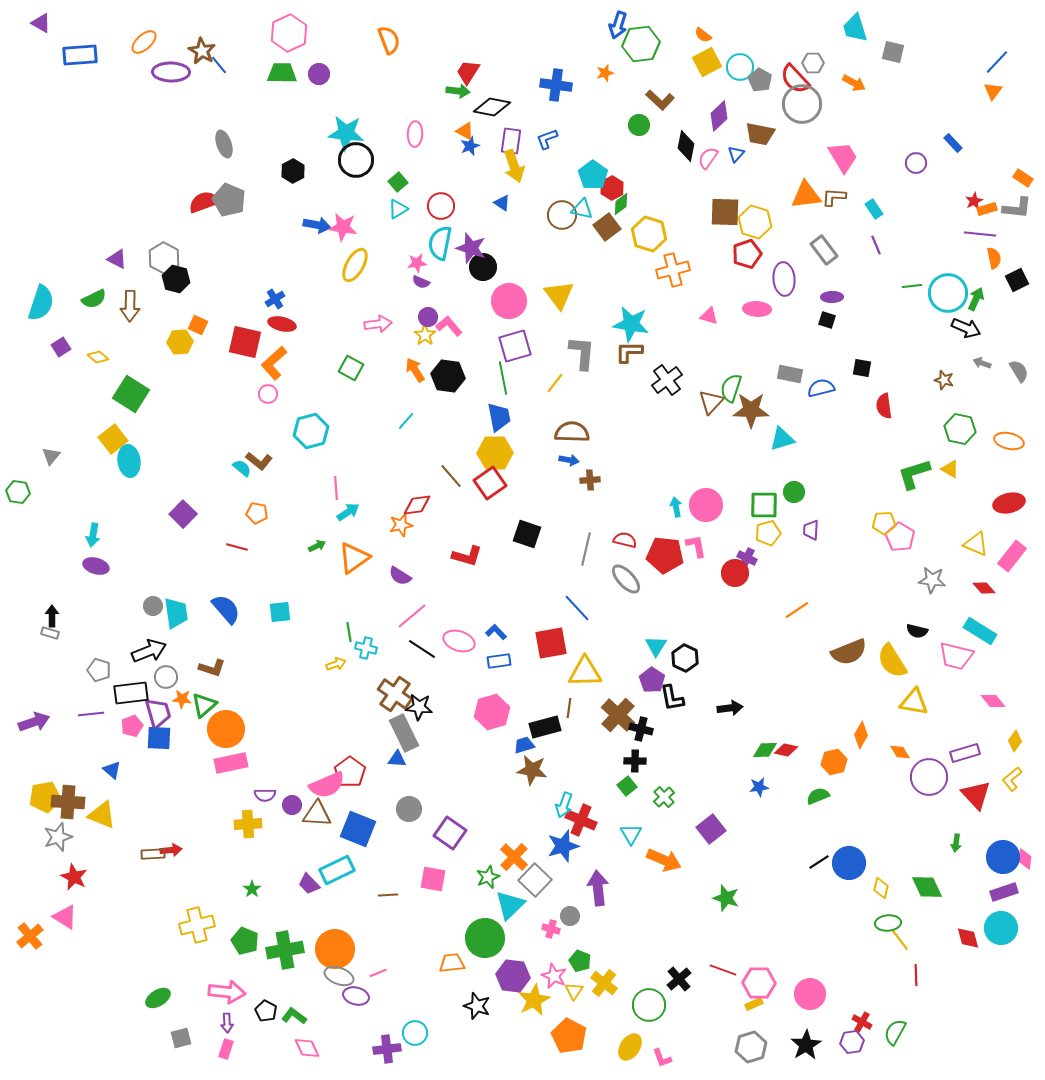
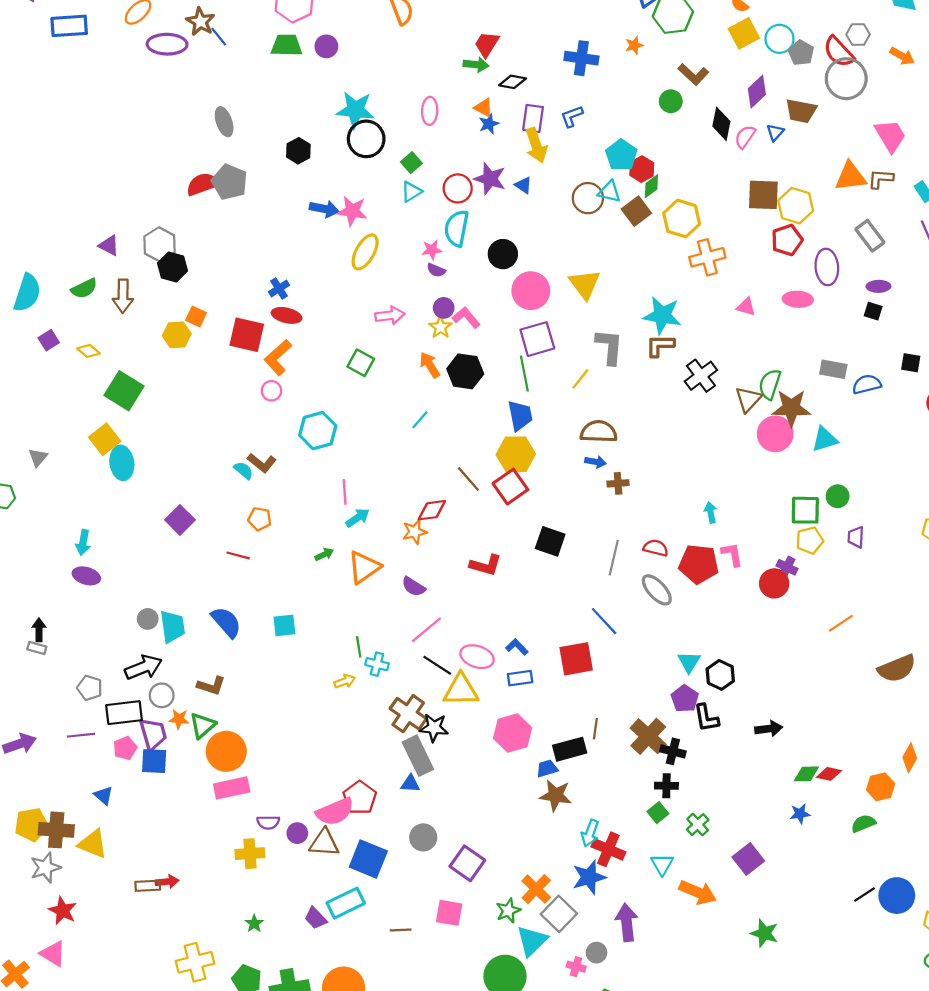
black diamond: (492, 107) -> (513, 82), size x0.7
purple star: (471, 248) -> (490, 179), moved
pink circle: (706, 505) -> (775, 434), moved
yellow triangle: (585, 672) -> (461, 690), moved

